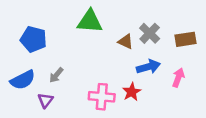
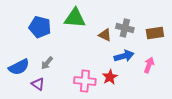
gray cross: (150, 33) -> (125, 28), turned -30
blue pentagon: (34, 39) -> (40, 27), moved
purple triangle: (45, 100) -> (38, 84), turned -32

